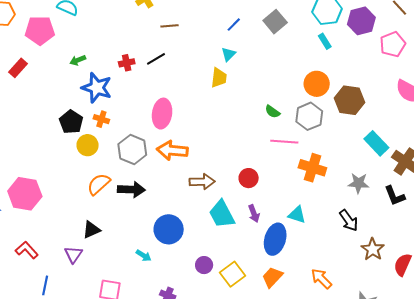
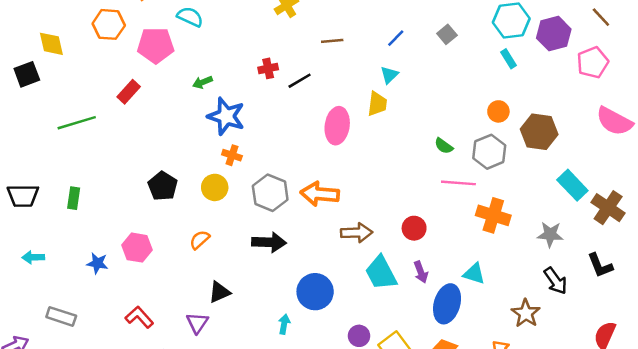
gray square: (275, 22) -> (447, 34), size x0.7
brown line: (169, 26) -> (332, 41), moved
red cross: (127, 63) -> (268, 68), moved
orange circle: (317, 84) -> (498, 111), size x0.7
pink ellipse: (162, 114) -> (337, 126), moved
black pentagon: (71, 122) -> (163, 186), moved
orange semicircle: (99, 184) -> (200, 240), moved, size x0.7
pink hexagon: (25, 194) -> (137, 248), size x0.7
black L-shape: (395, 196) -> (600, 265), moved
black arrow: (349, 220) -> (556, 281), moved
brown star: (373, 249) -> (526, 313), moved
cyan arrow: (144, 256) -> (284, 324), turned -112

